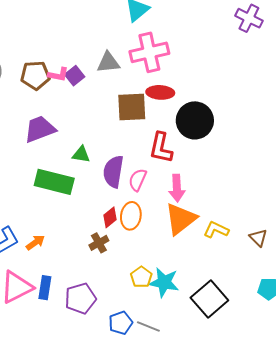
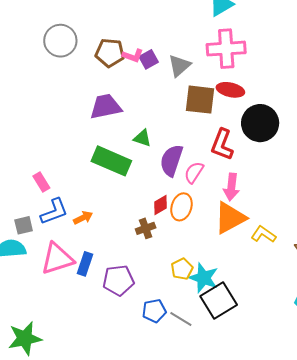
gray triangle: (108, 62) -> (179, 66), moved, turned -45
black square: (209, 299) -> (219, 301), moved

